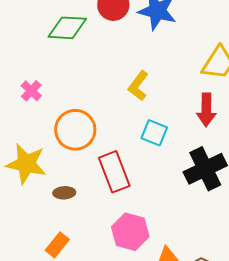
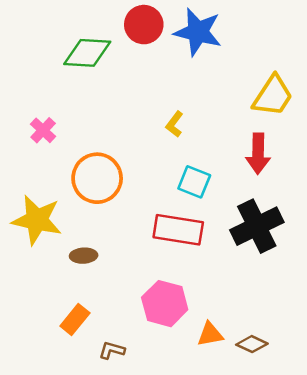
yellow L-shape: (138, 86) -> (175, 124), size x0.7
red rectangle: (114, 172) -> (178, 230), moved, turned -60

